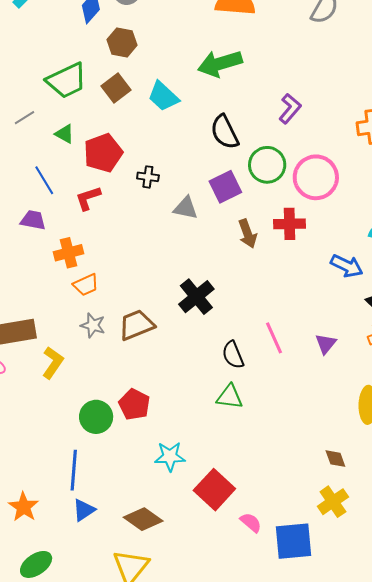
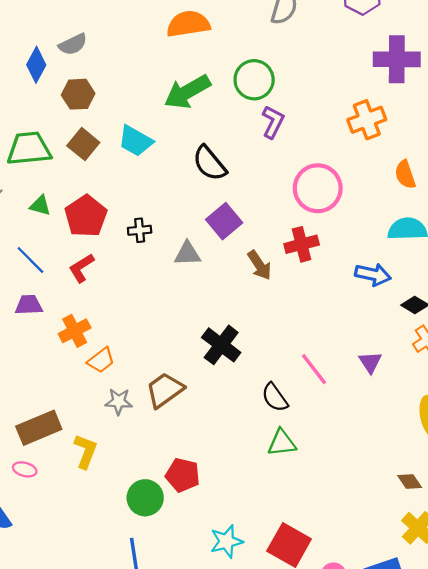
green trapezoid: (67, 81) -> (29, 149), turned -147
green circle: (267, 165) -> (254, 80), moved
cyan star: (170, 456) -> (226, 541), moved

